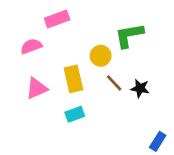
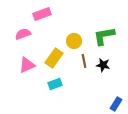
green L-shape: (129, 35) -> (104, 36), moved
yellow rectangle: (73, 79) -> (54, 58), turned 48
brown line: (114, 83) -> (84, 61), turned 32

